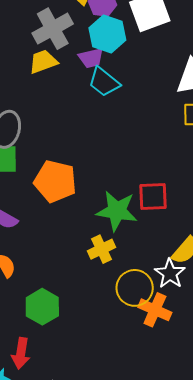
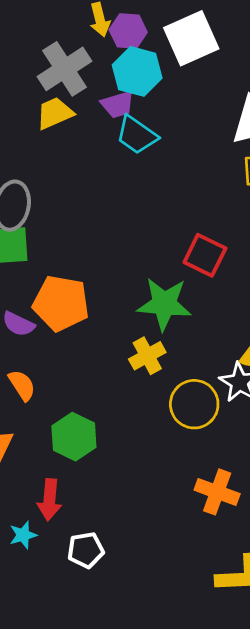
orange pentagon: (55, 181) -> (61, 303), moved
red square: (153, 197) -> (205, 255), moved, turned 32
orange cross: (155, 310) -> (217, 492), moved

